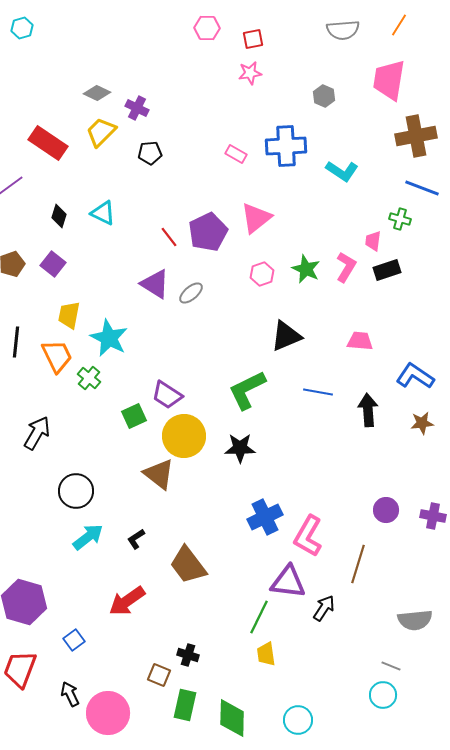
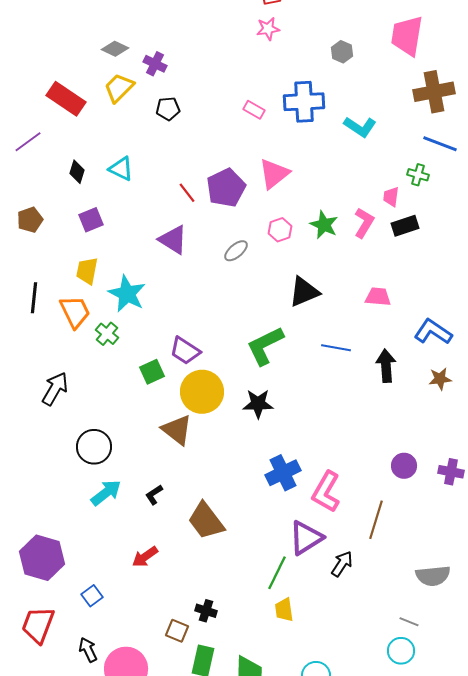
purple square: (53, 264) -> (91, 220), moved, turned 30
gray ellipse: (191, 293) -> (236, 251), moved
purple triangle: (288, 582) -> (306, 538), turned -39
red arrow: (127, 601) -> (145, 557), size x0.7

